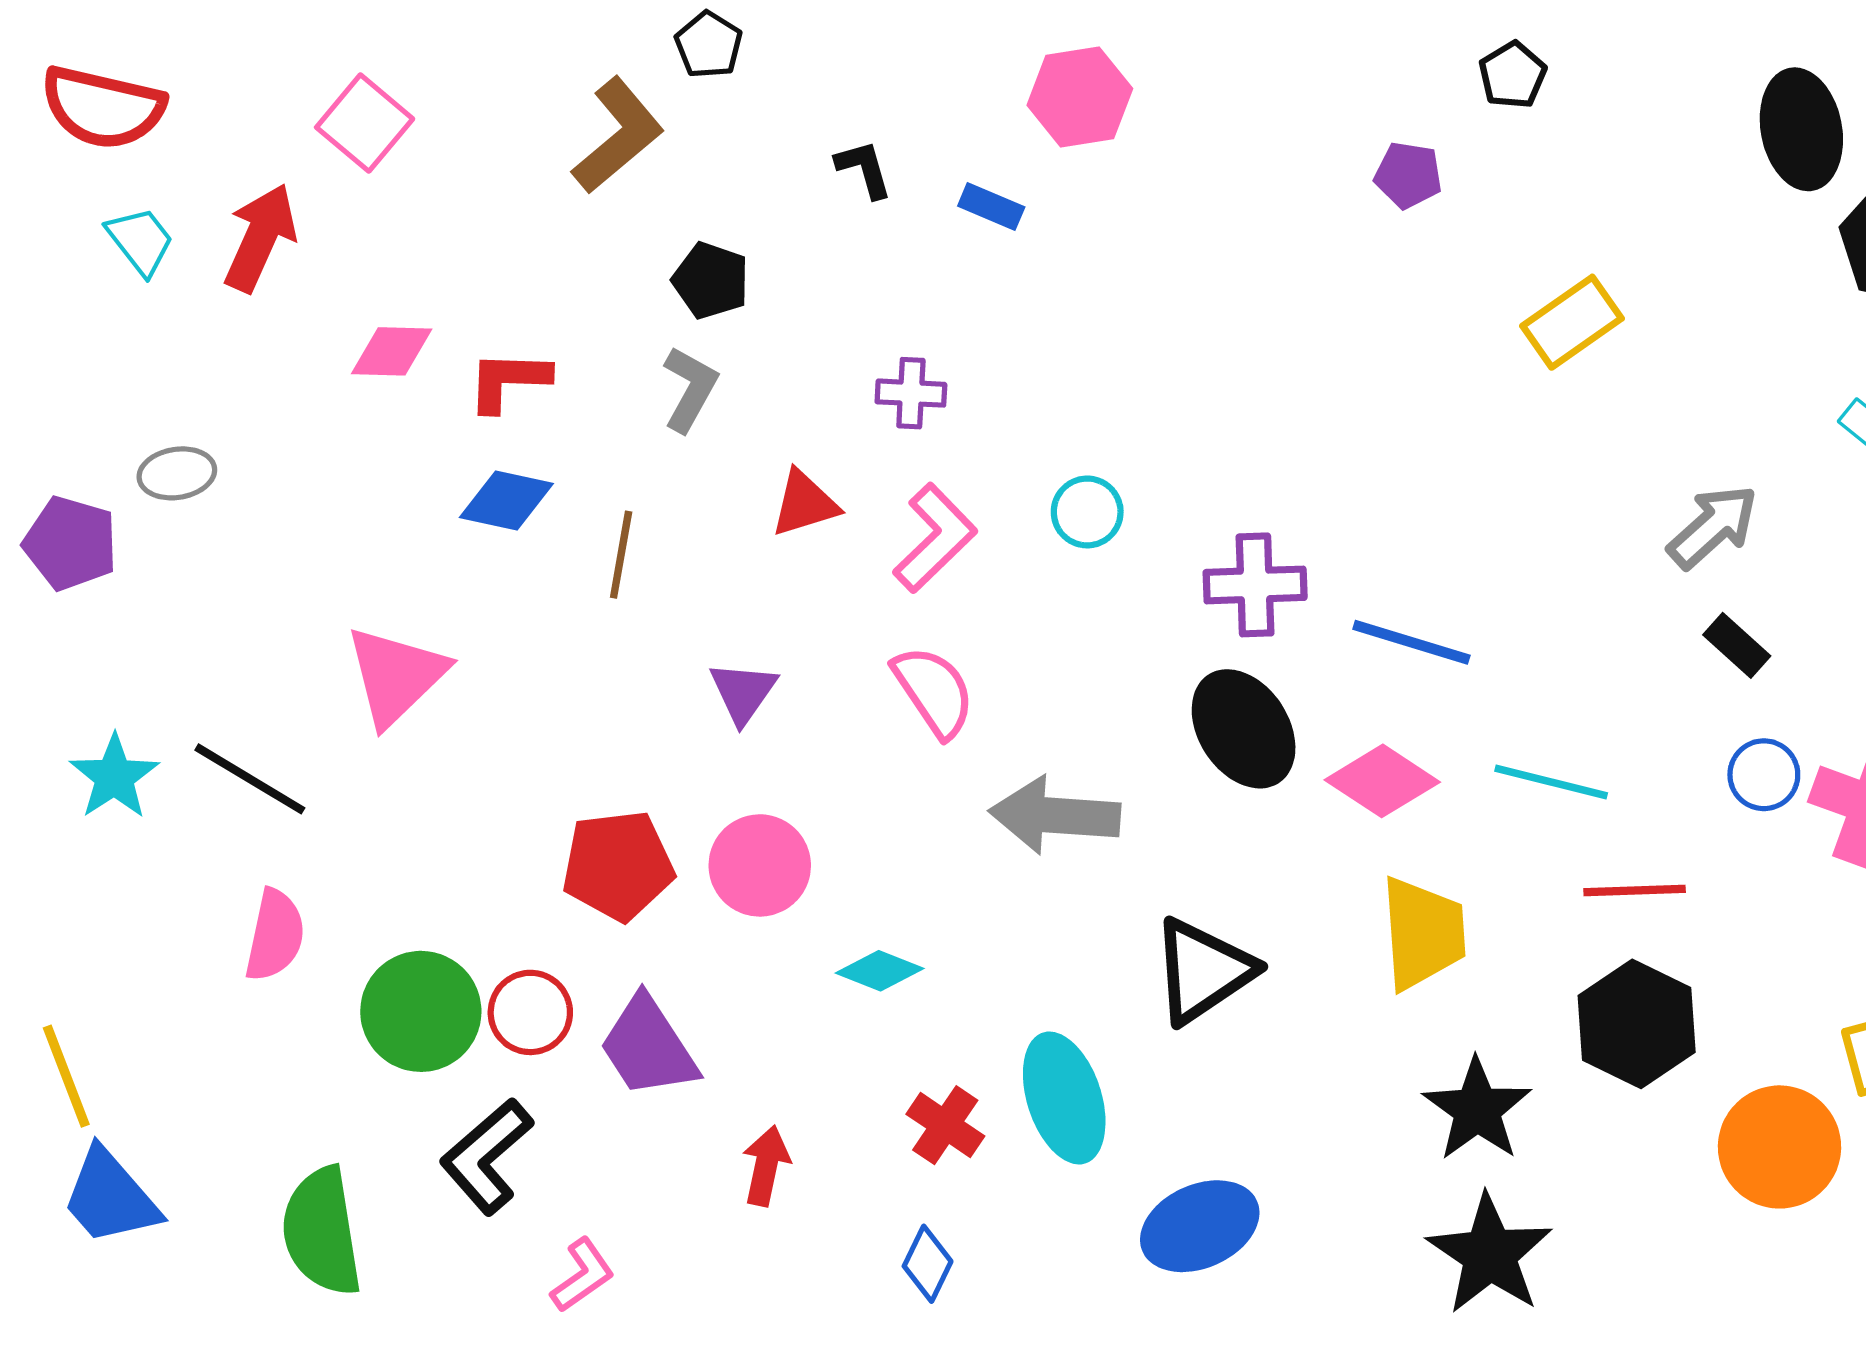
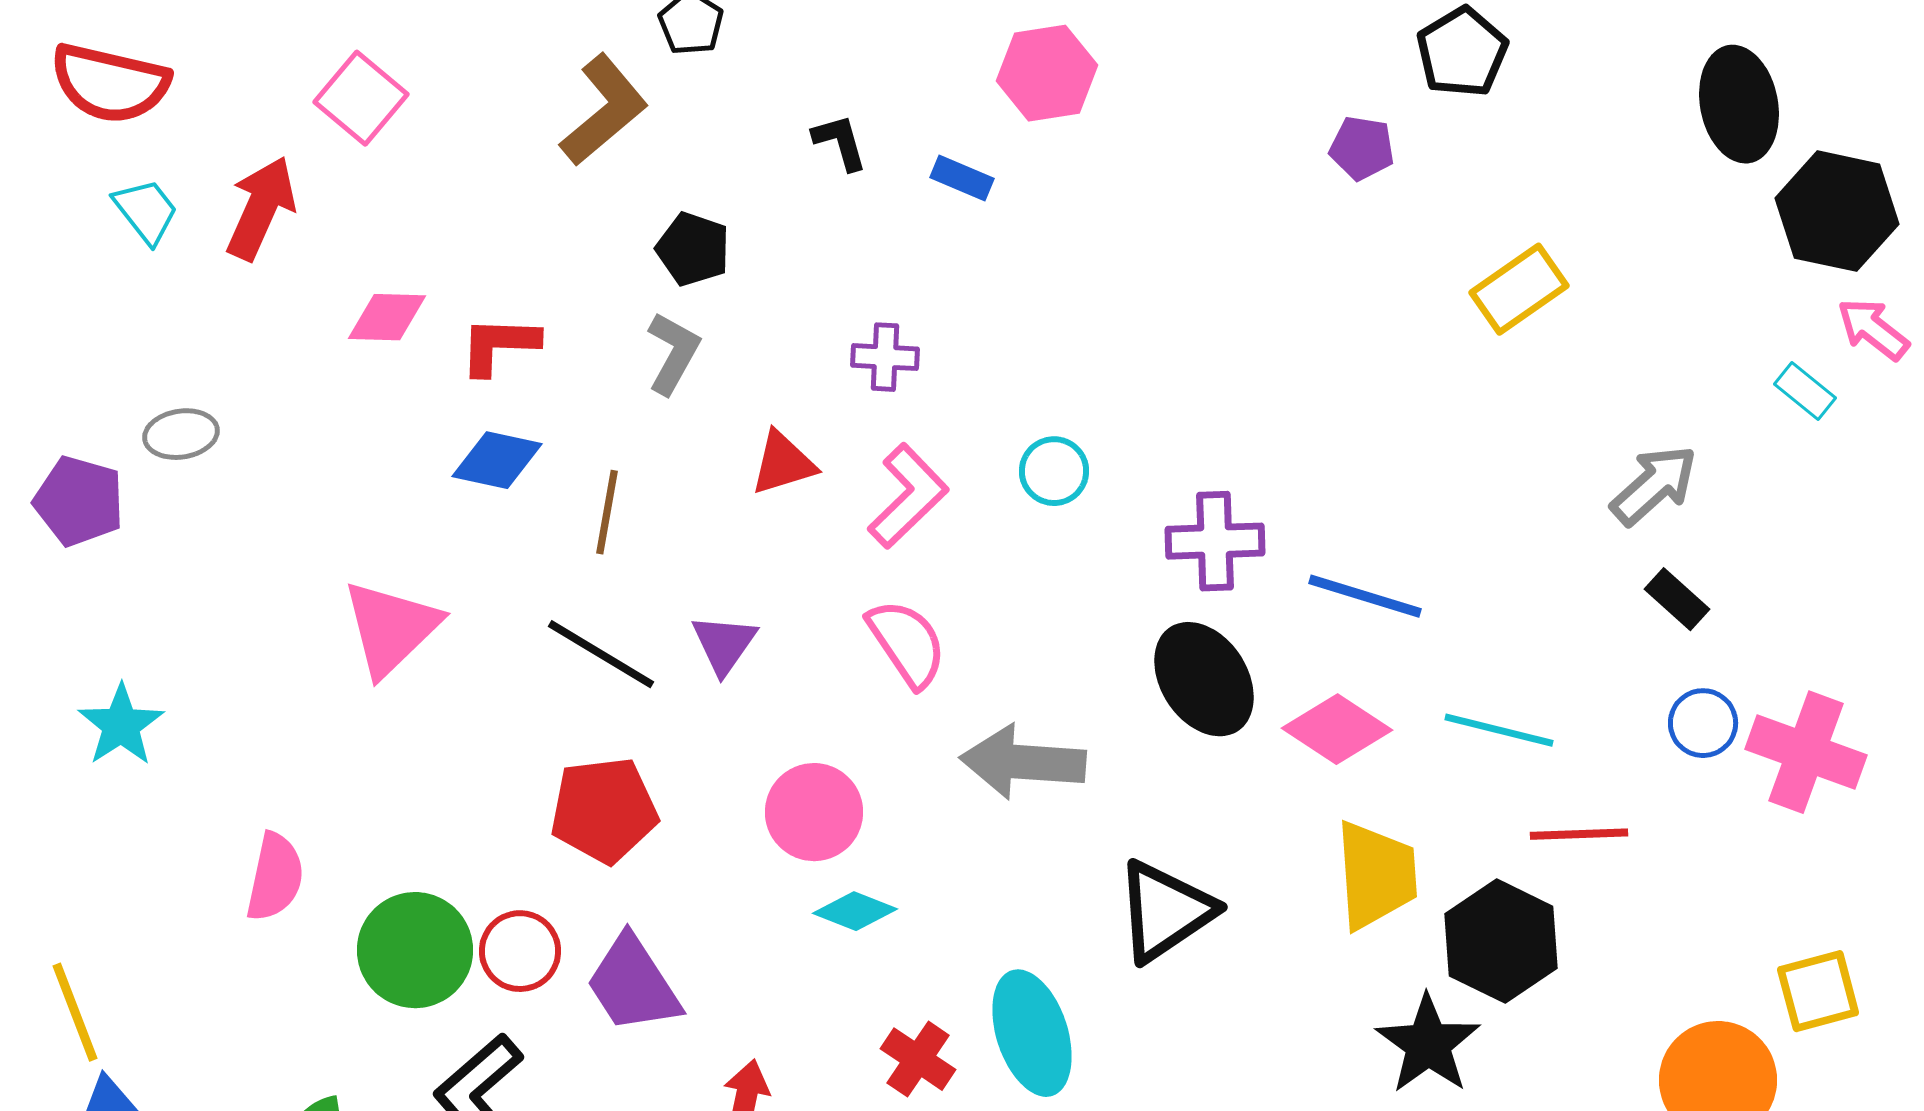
black pentagon: (1513, 75) -> (1462, 52), size x1.4
black line: (250, 779) -> (601, 654), moved
pink circle: (760, 865) -> (814, 812), moved
black hexagon: (1637, 1024) -> (1501, 941), moved

